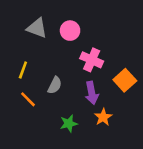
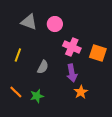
orange square: (125, 80) -> (98, 53), moved, turned -30
orange line: (28, 99) -> (16, 92), moved
green star: (69, 124) -> (37, 96), moved

